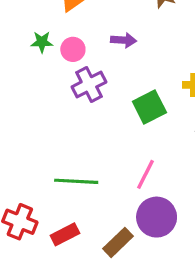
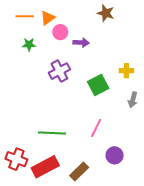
pink circle: (73, 49) -> (60, 32), moved
purple circle: (157, 217) -> (115, 155), moved, size x0.7
red rectangle: (65, 234) -> (45, 167), size x1.5

